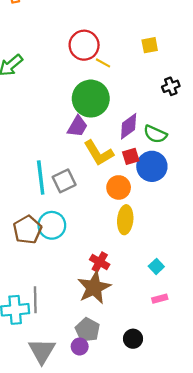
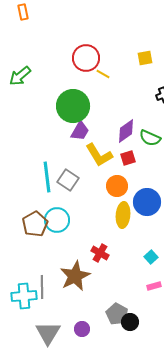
green circle: (91, 99) -> (73, 106), moved
blue circle: (152, 166) -> (147, 202), moved
gray square: (64, 181) -> (68, 180), turned -30
brown star: (94, 288) -> (75, 276), moved
gray pentagon: (87, 330) -> (117, 314), moved

